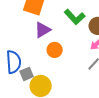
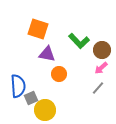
purple triangle: (43, 30) -> (47, 54), turned 42

